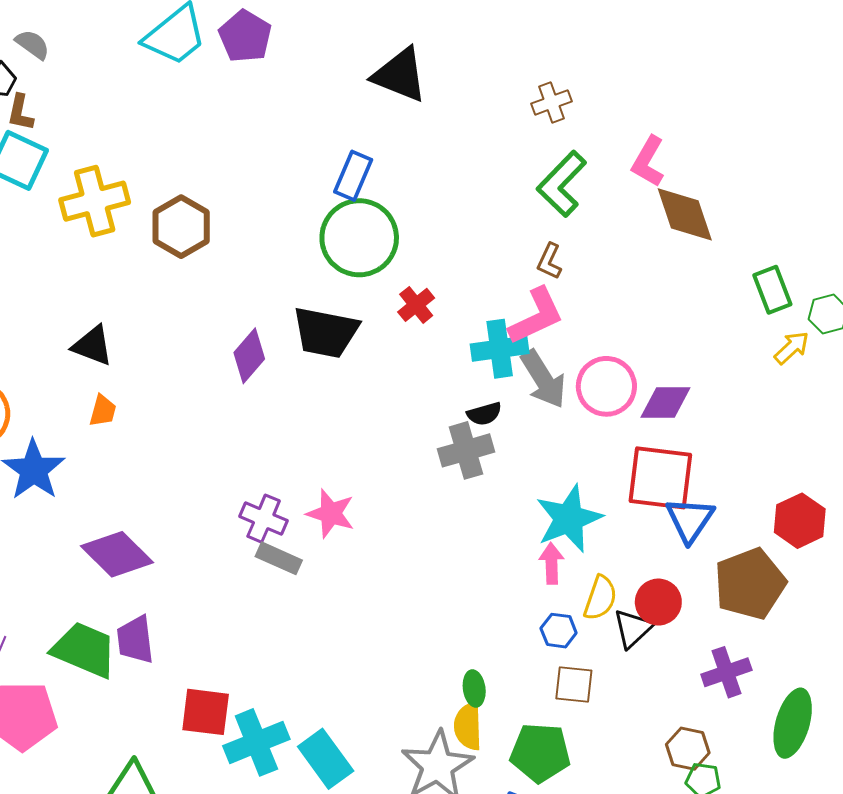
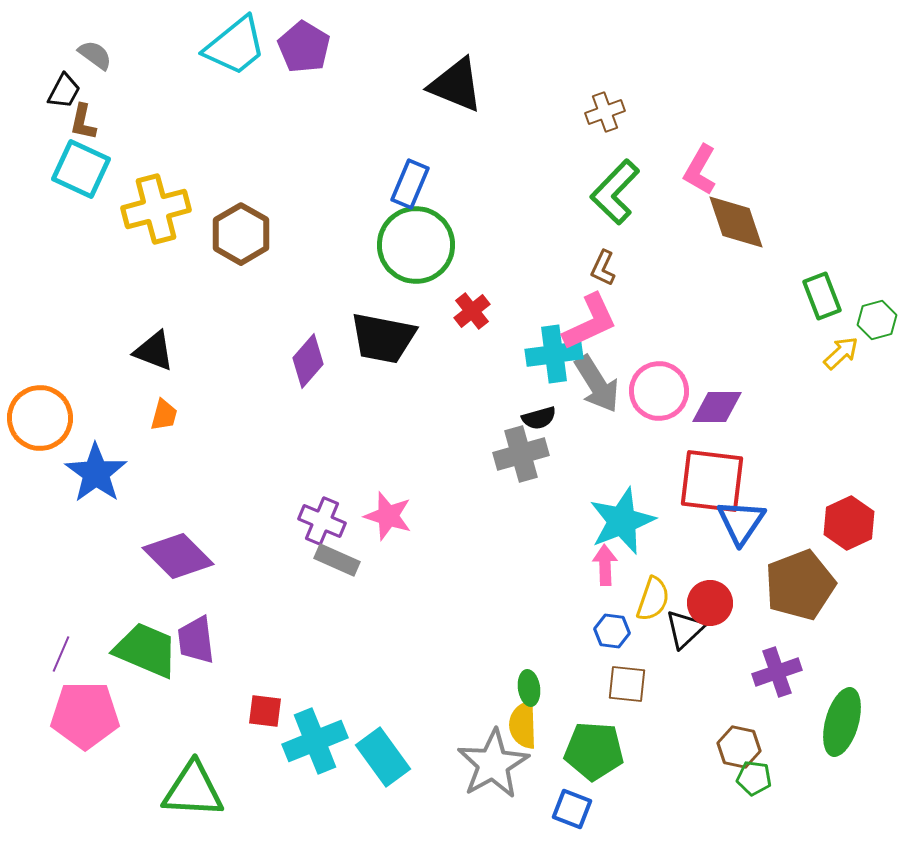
red square: (206, 712) -> (265, 711), size x0.7

